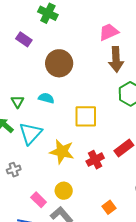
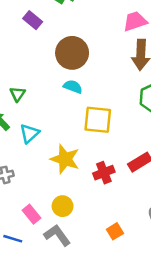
cyan semicircle: (46, 98) -> (73, 87), moved
cyan triangle: (30, 133) -> (29, 133), size x0.7

